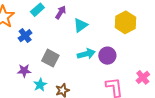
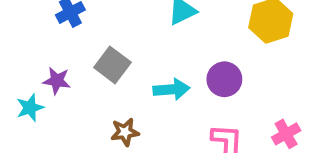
cyan arrow: (86, 54) -> (171, 89), moved
cyan star: (40, 85) -> (30, 108), moved

